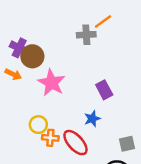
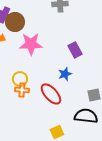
pink star: (52, 83) -> (31, 44), turned -30
orange cross: (50, 138) -> (22, 90), moved

